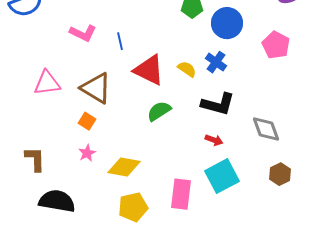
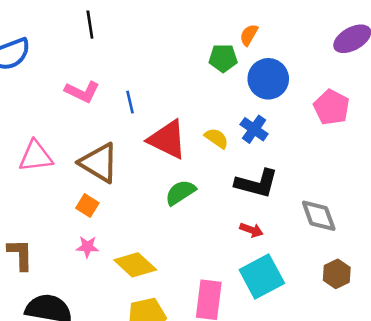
pink star: (87, 153) -> (87, 247), turned 30
yellow diamond: (124, 167) -> (135, 265), turned 32

